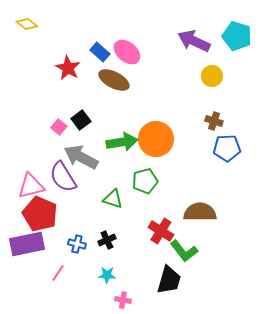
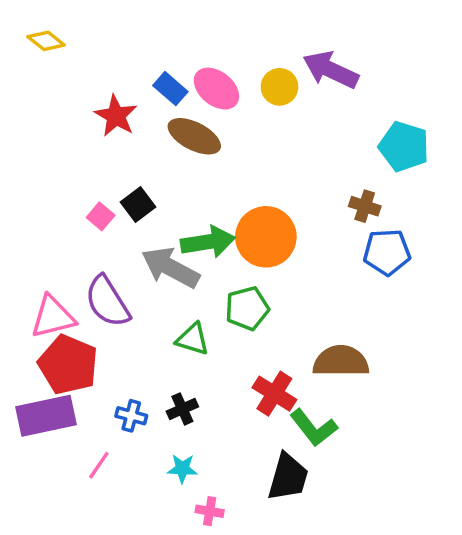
cyan pentagon: (237, 36) -> (404, 146), moved
yellow circle: (212, 76) -> (280, 87), moved
gray arrow: (81, 157) -> (170, 268), moved

